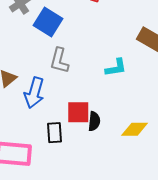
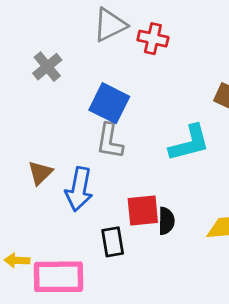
blue square: (48, 22) -> (109, 103), moved
cyan L-shape: (116, 68) -> (189, 143), size x1.4

